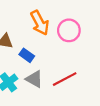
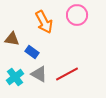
pink circle: (69, 30) -> (77, 15), moved

